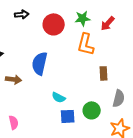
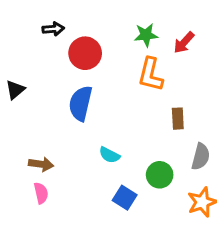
red circle: (54, 24) -> (85, 53), moved
brown arrow: (14, 79) -> (41, 164), moved
blue square: (68, 116) -> (125, 198), moved, turned 35

